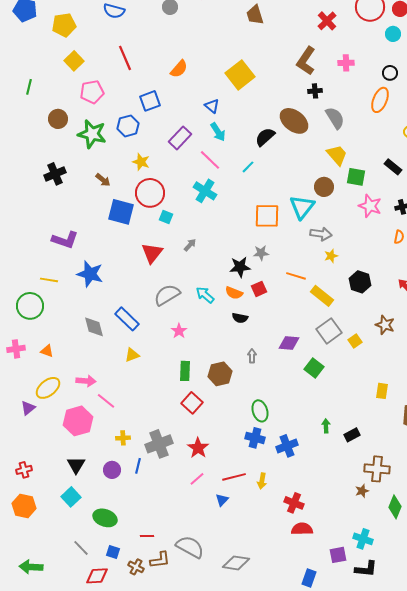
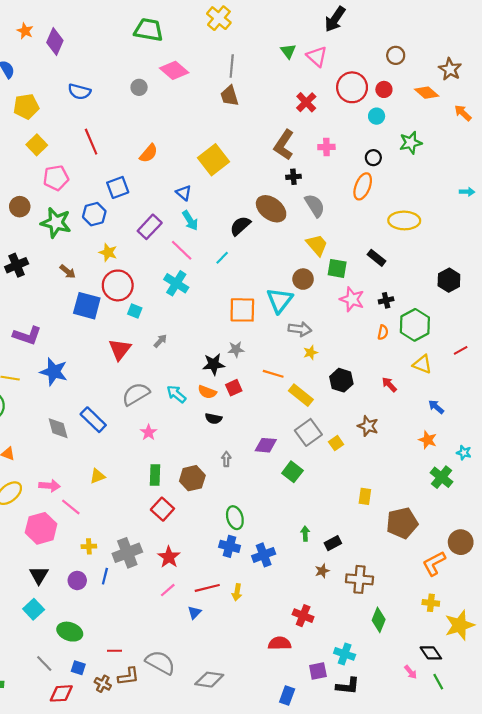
yellow triangle: (132, 355) -> (97, 476), moved
brown star: (362, 491) -> (322, 571), moved
red cross: (294, 503) -> (303, 616), moved

